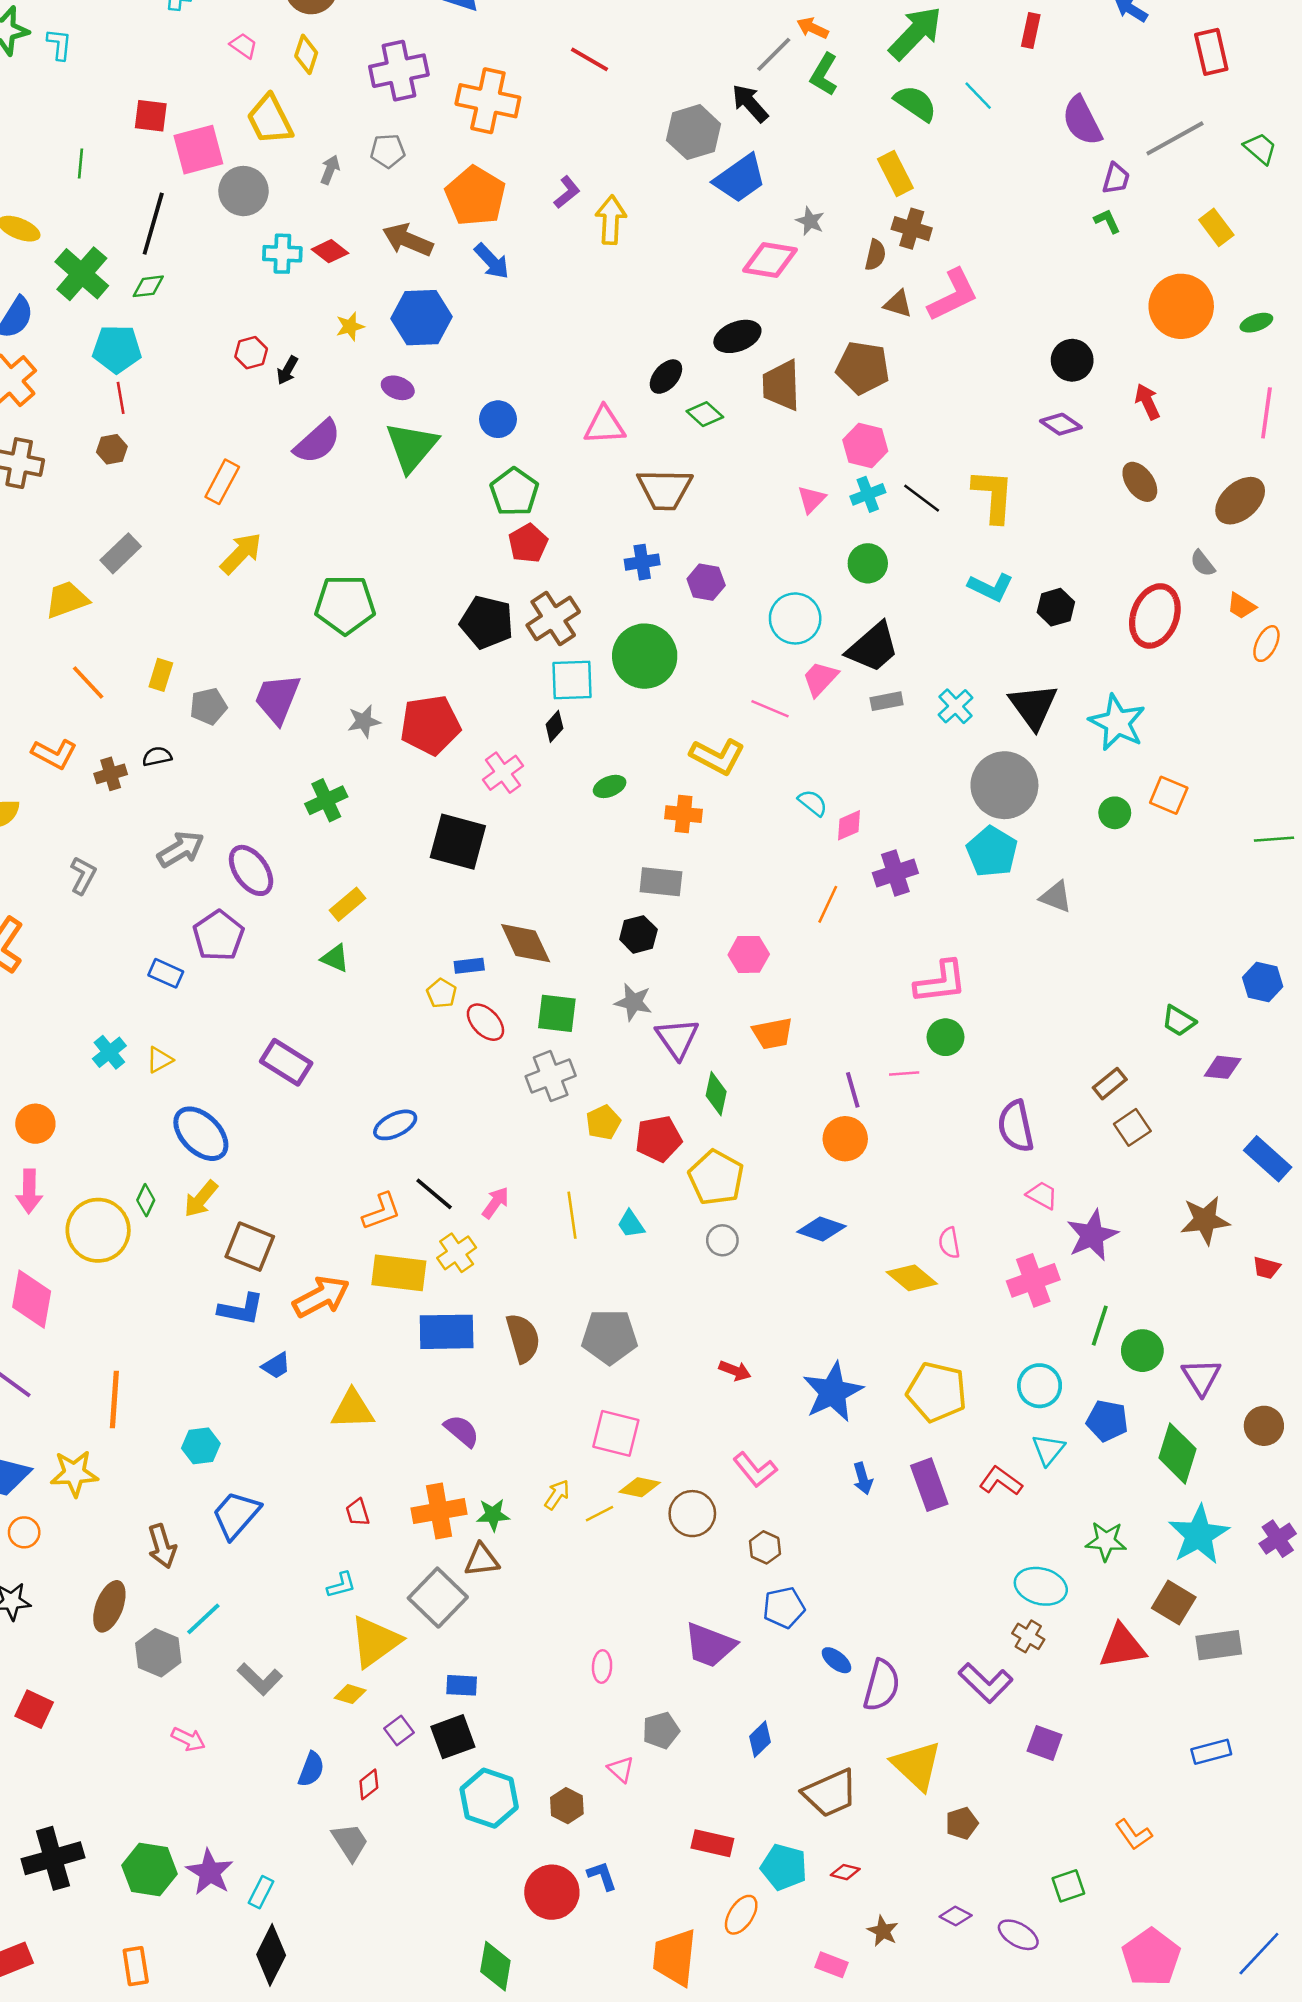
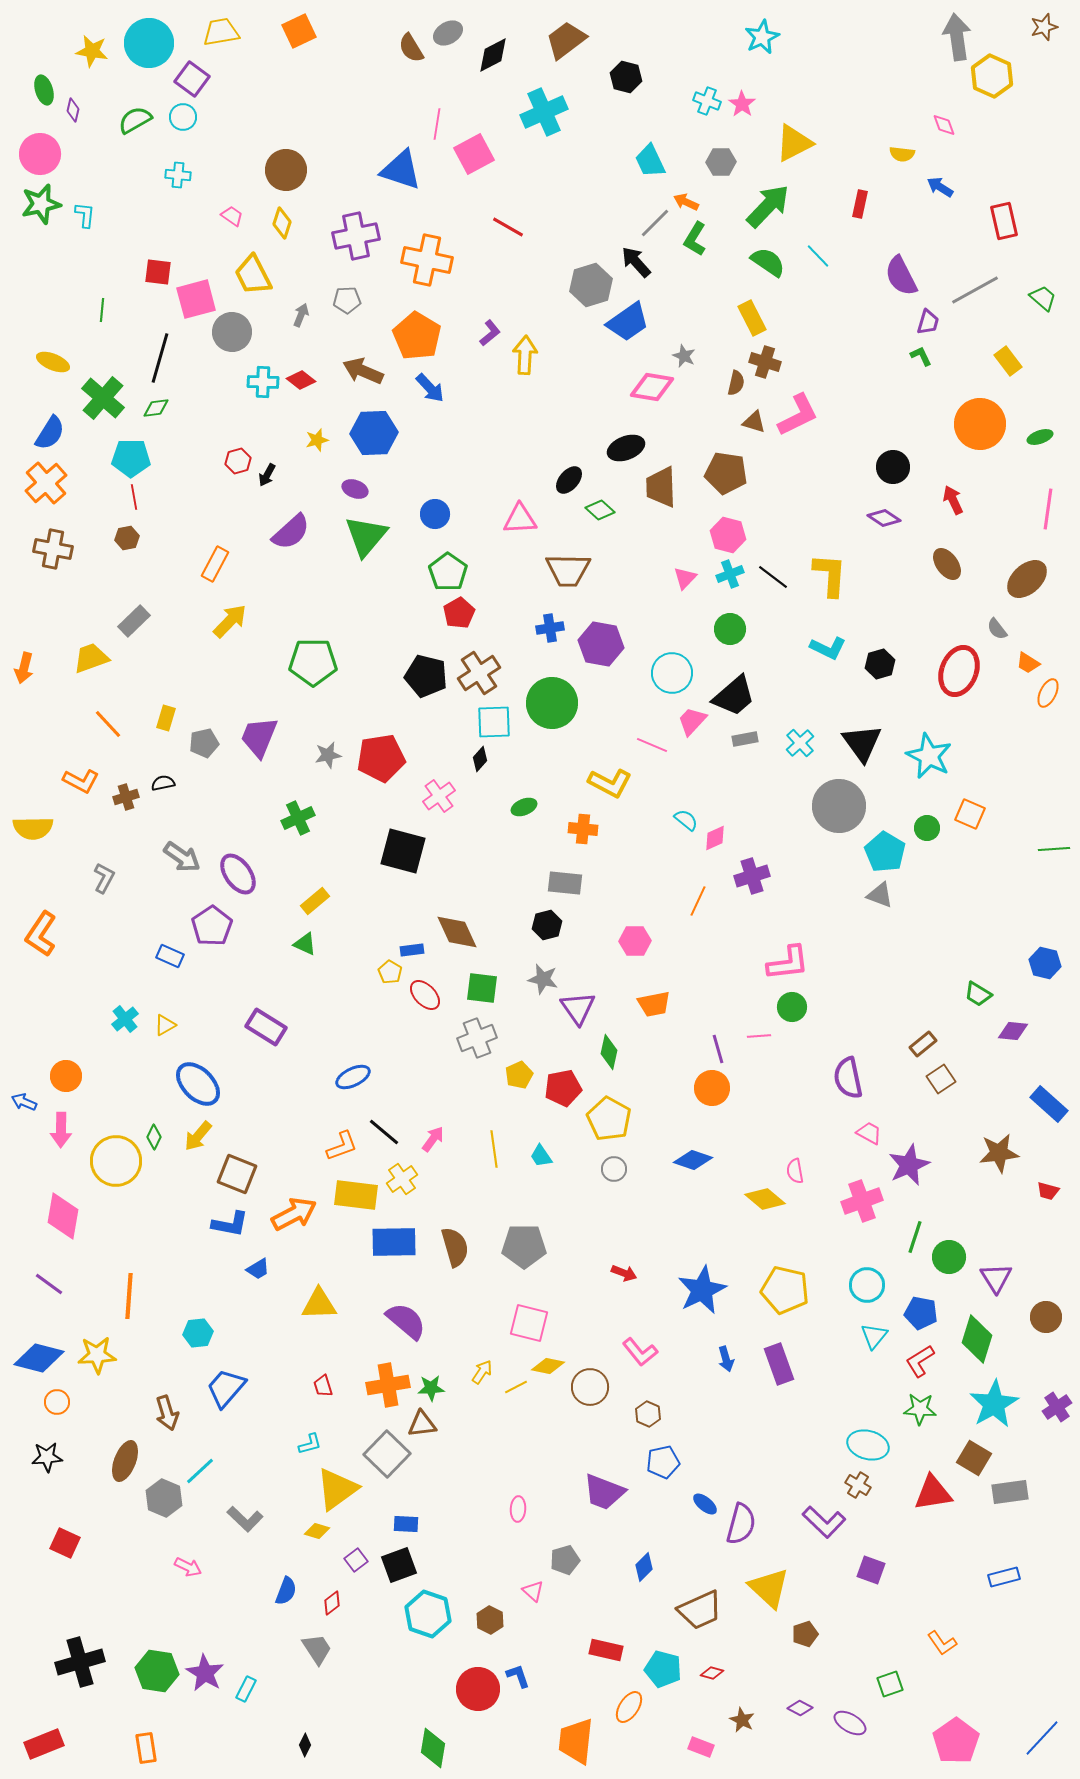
purple hexagon: (706, 582) -> (601, 644), size x1.5
gray arrow: (181, 849) -> (182, 857), turned 66
cyan pentagon: (992, 852) -> (885, 852), moved
purple semicircle: (462, 1431) -> (406, 1321), size x1.4
red L-shape: (1001, 1481) -> (920, 1361), moved, turned -68
black diamond: (271, 1955) -> (305, 1745), moved, size x0.5

